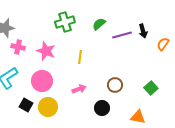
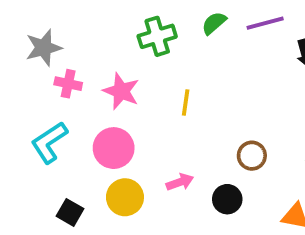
green semicircle: (99, 24) -> (214, 23), moved
purple line: (122, 35) -> (265, 23), moved
pink arrow: (79, 89) -> (180, 182), moved
black square: (26, 105) -> (70, 212), moved

